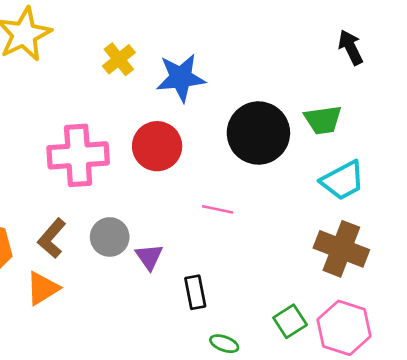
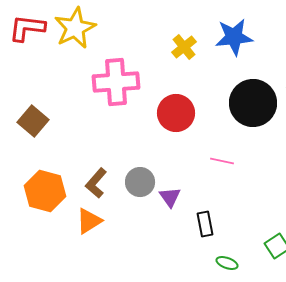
yellow cross: (119, 59) -> (184, 47), moved
blue star: (181, 78) -> (234, 37), moved
pink cross: (78, 155) -> (116, 82), moved

